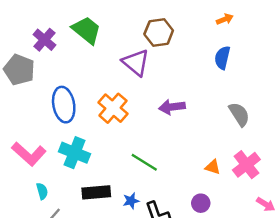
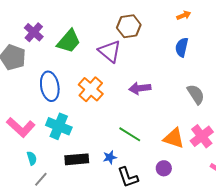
green trapezoid: (87, 30) -> (69, 41), moved, turned 92
green line: (144, 162) -> (130, 134), moved
orange triangle: (213, 167) -> (174, 138), size x1.6
blue star: (131, 201) -> (110, 157), moved

